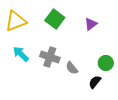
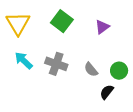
yellow triangle: (16, 21) -> (18, 23), turned -40
gray semicircle: (72, 68) -> (91, 69), moved

